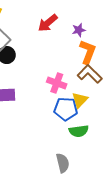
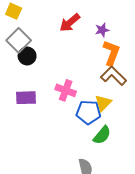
pink cross: (57, 83) -> (66, 90), moved
green semicircle: (79, 131) -> (102, 135), turned -42

